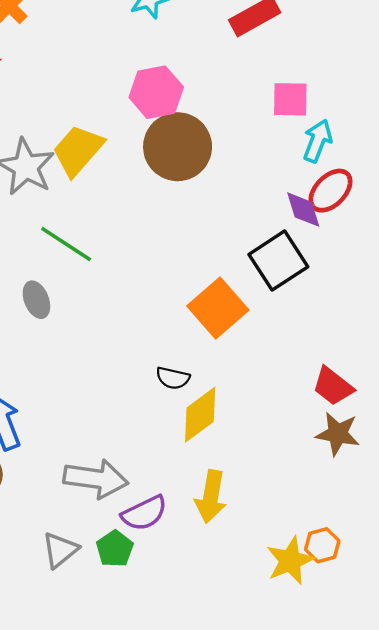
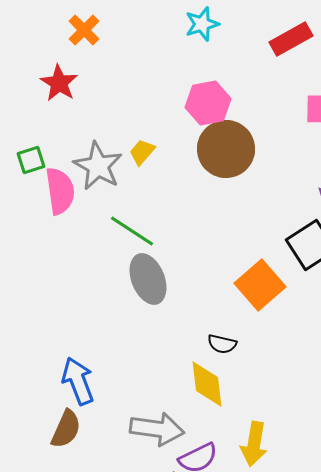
yellow trapezoid: (78, 150) -> (142, 152), size x0.6
gray ellipse: (36, 300) -> (148, 279), moved, size x1.6
yellow diamond: (200, 415) -> (207, 384), moved, turned -60

